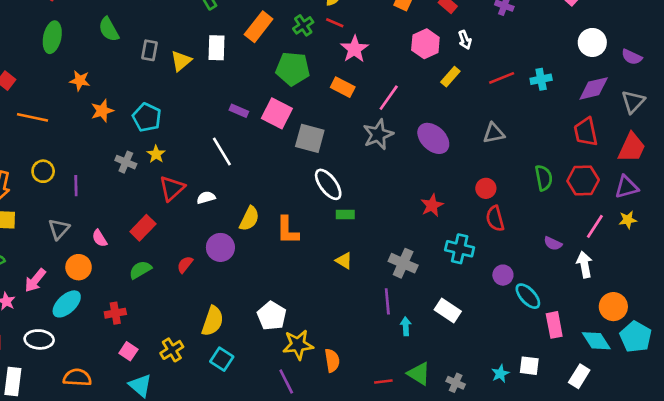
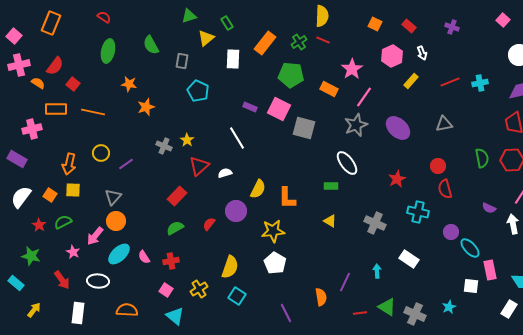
pink star: (354, 49) -> (352, 69), moved
yellow triangle: (181, 61) -> (206, 38), moved
cyan pentagon: (147, 117) -> (198, 91), moved
white ellipse: (328, 184) -> (347, 163), moved
purple line: (76, 186) -> (126, 164), turned 56
pink semicircle: (100, 238) -> (144, 257), moved
orange circle: (79, 267) -> (116, 221), moved
purple line: (387, 301) -> (345, 282), moved, turned 30
red cross: (115, 313) -> (171, 261), moved
yellow star: (298, 345) -> (273, 231), moved
white square: (529, 366) -> (471, 286), moved
gray cross: (456, 383) -> (415, 314), size x1.5

